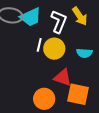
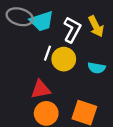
red triangle: (63, 77) -> (41, 89), moved, turned -36

